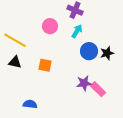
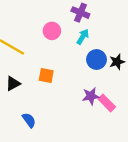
black triangle: (15, 62) -> (13, 84), moved, turned -40
blue semicircle: (30, 104) -> (29, 120), turned 48

